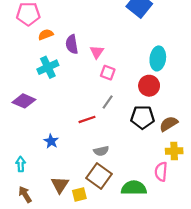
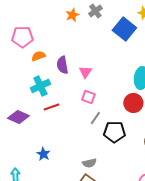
pink square: (108, 73) -> (88, 97), moved
black pentagon: (143, 117) -> (114, 132), moved
red line: (87, 119) -> (51, 107), moved

